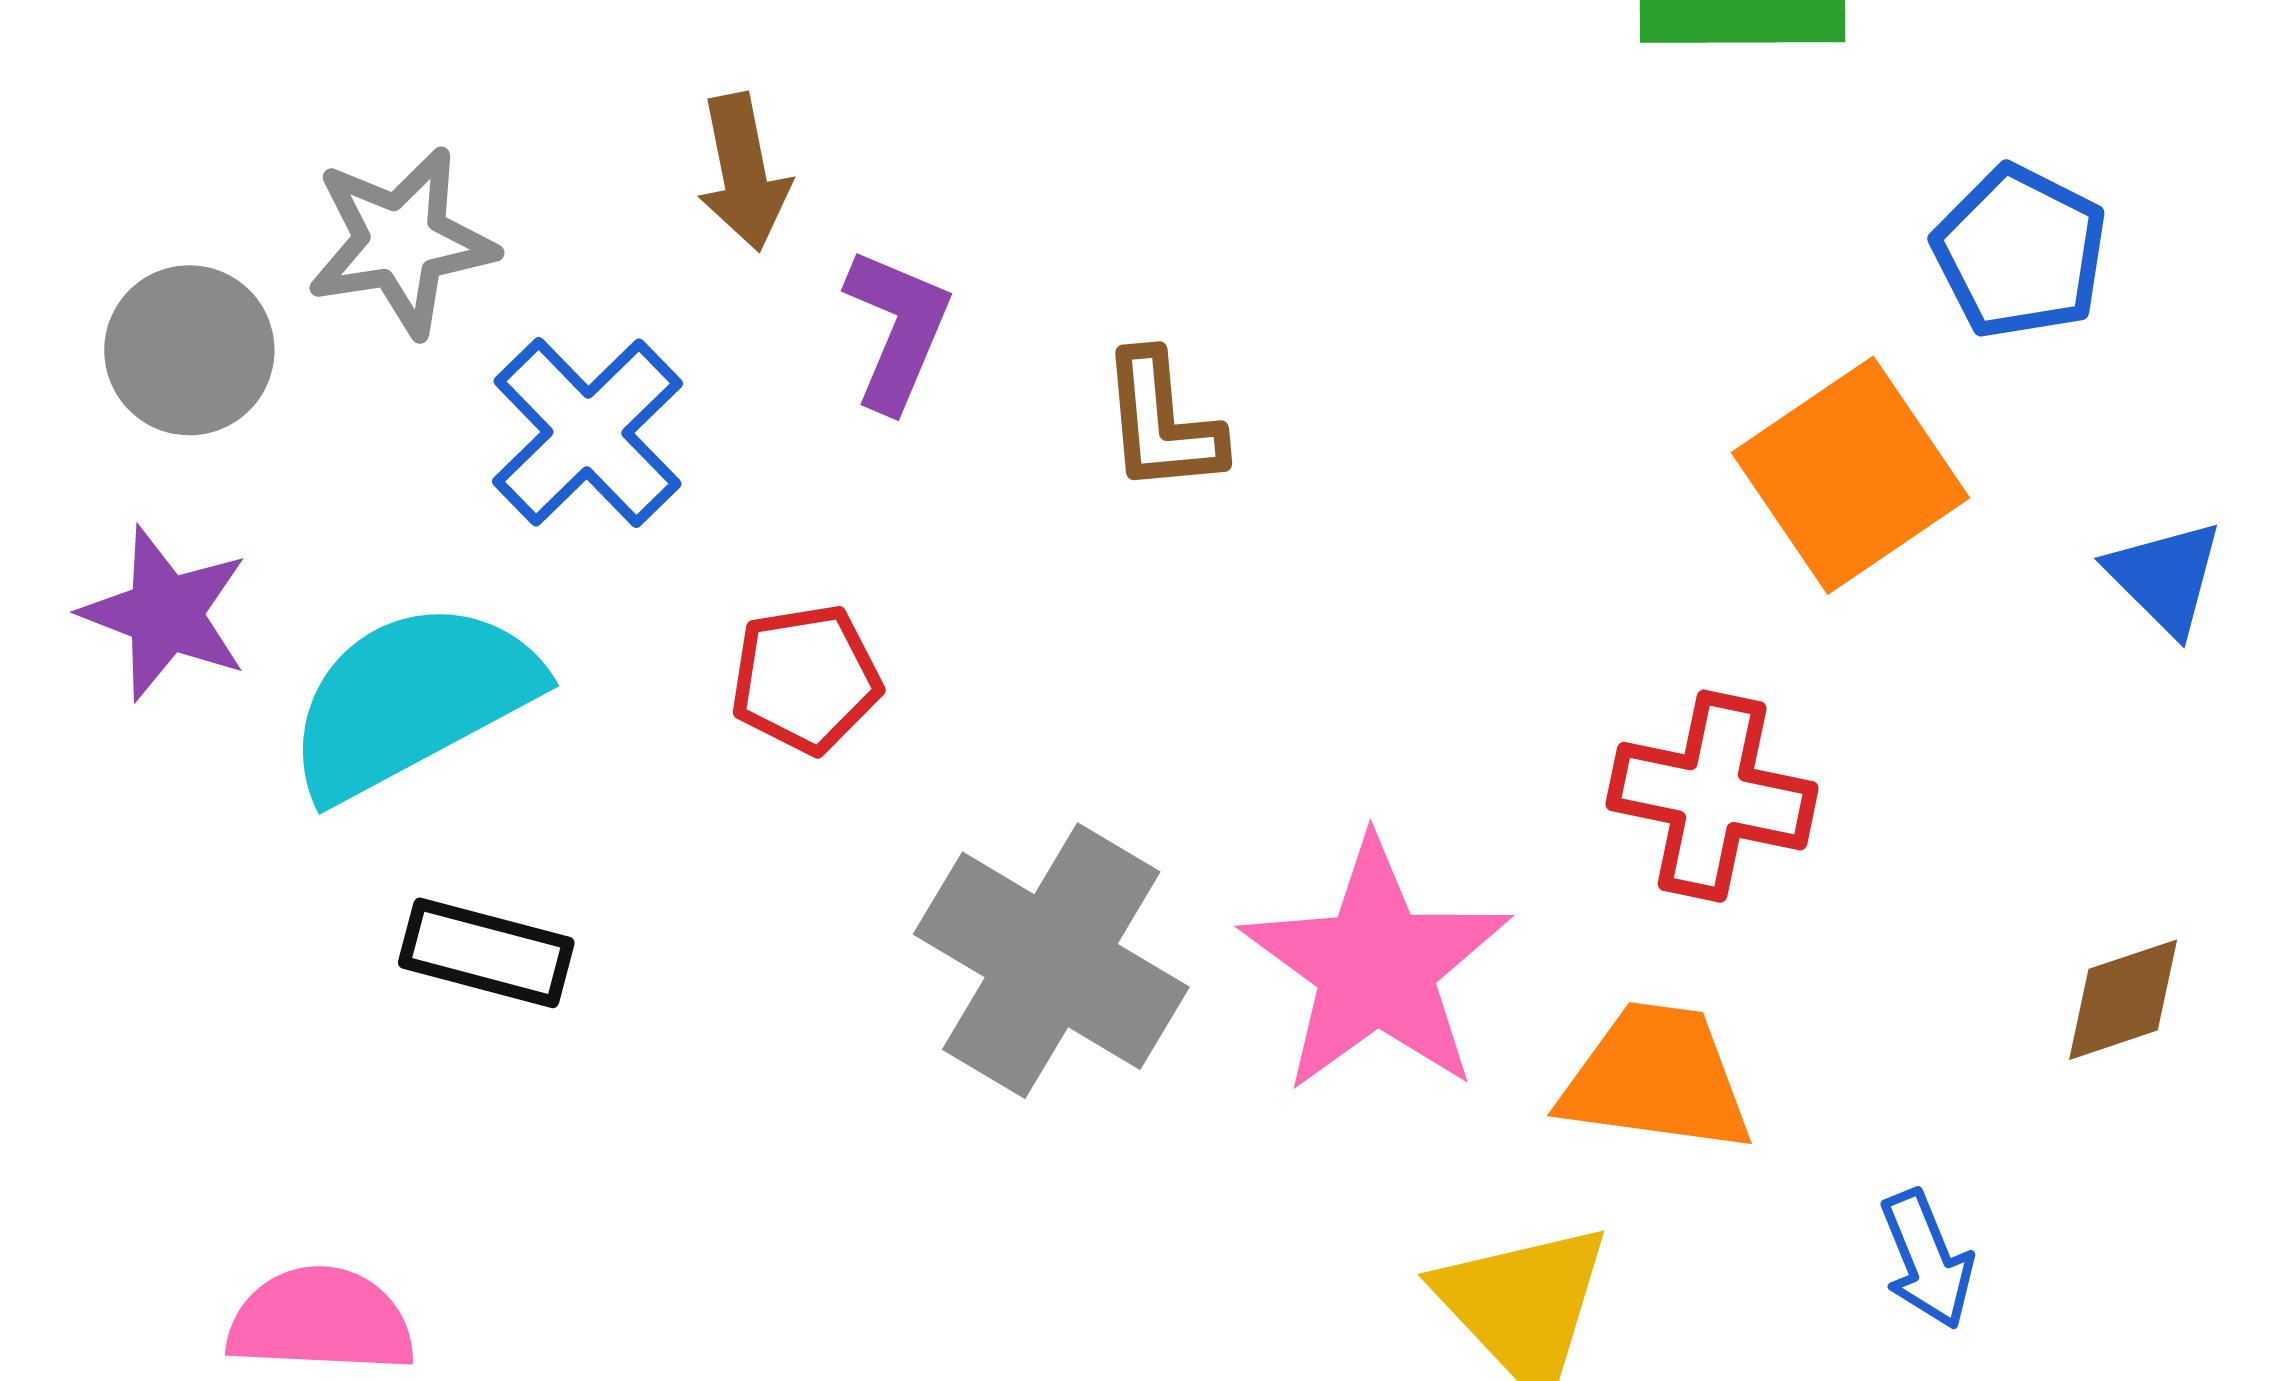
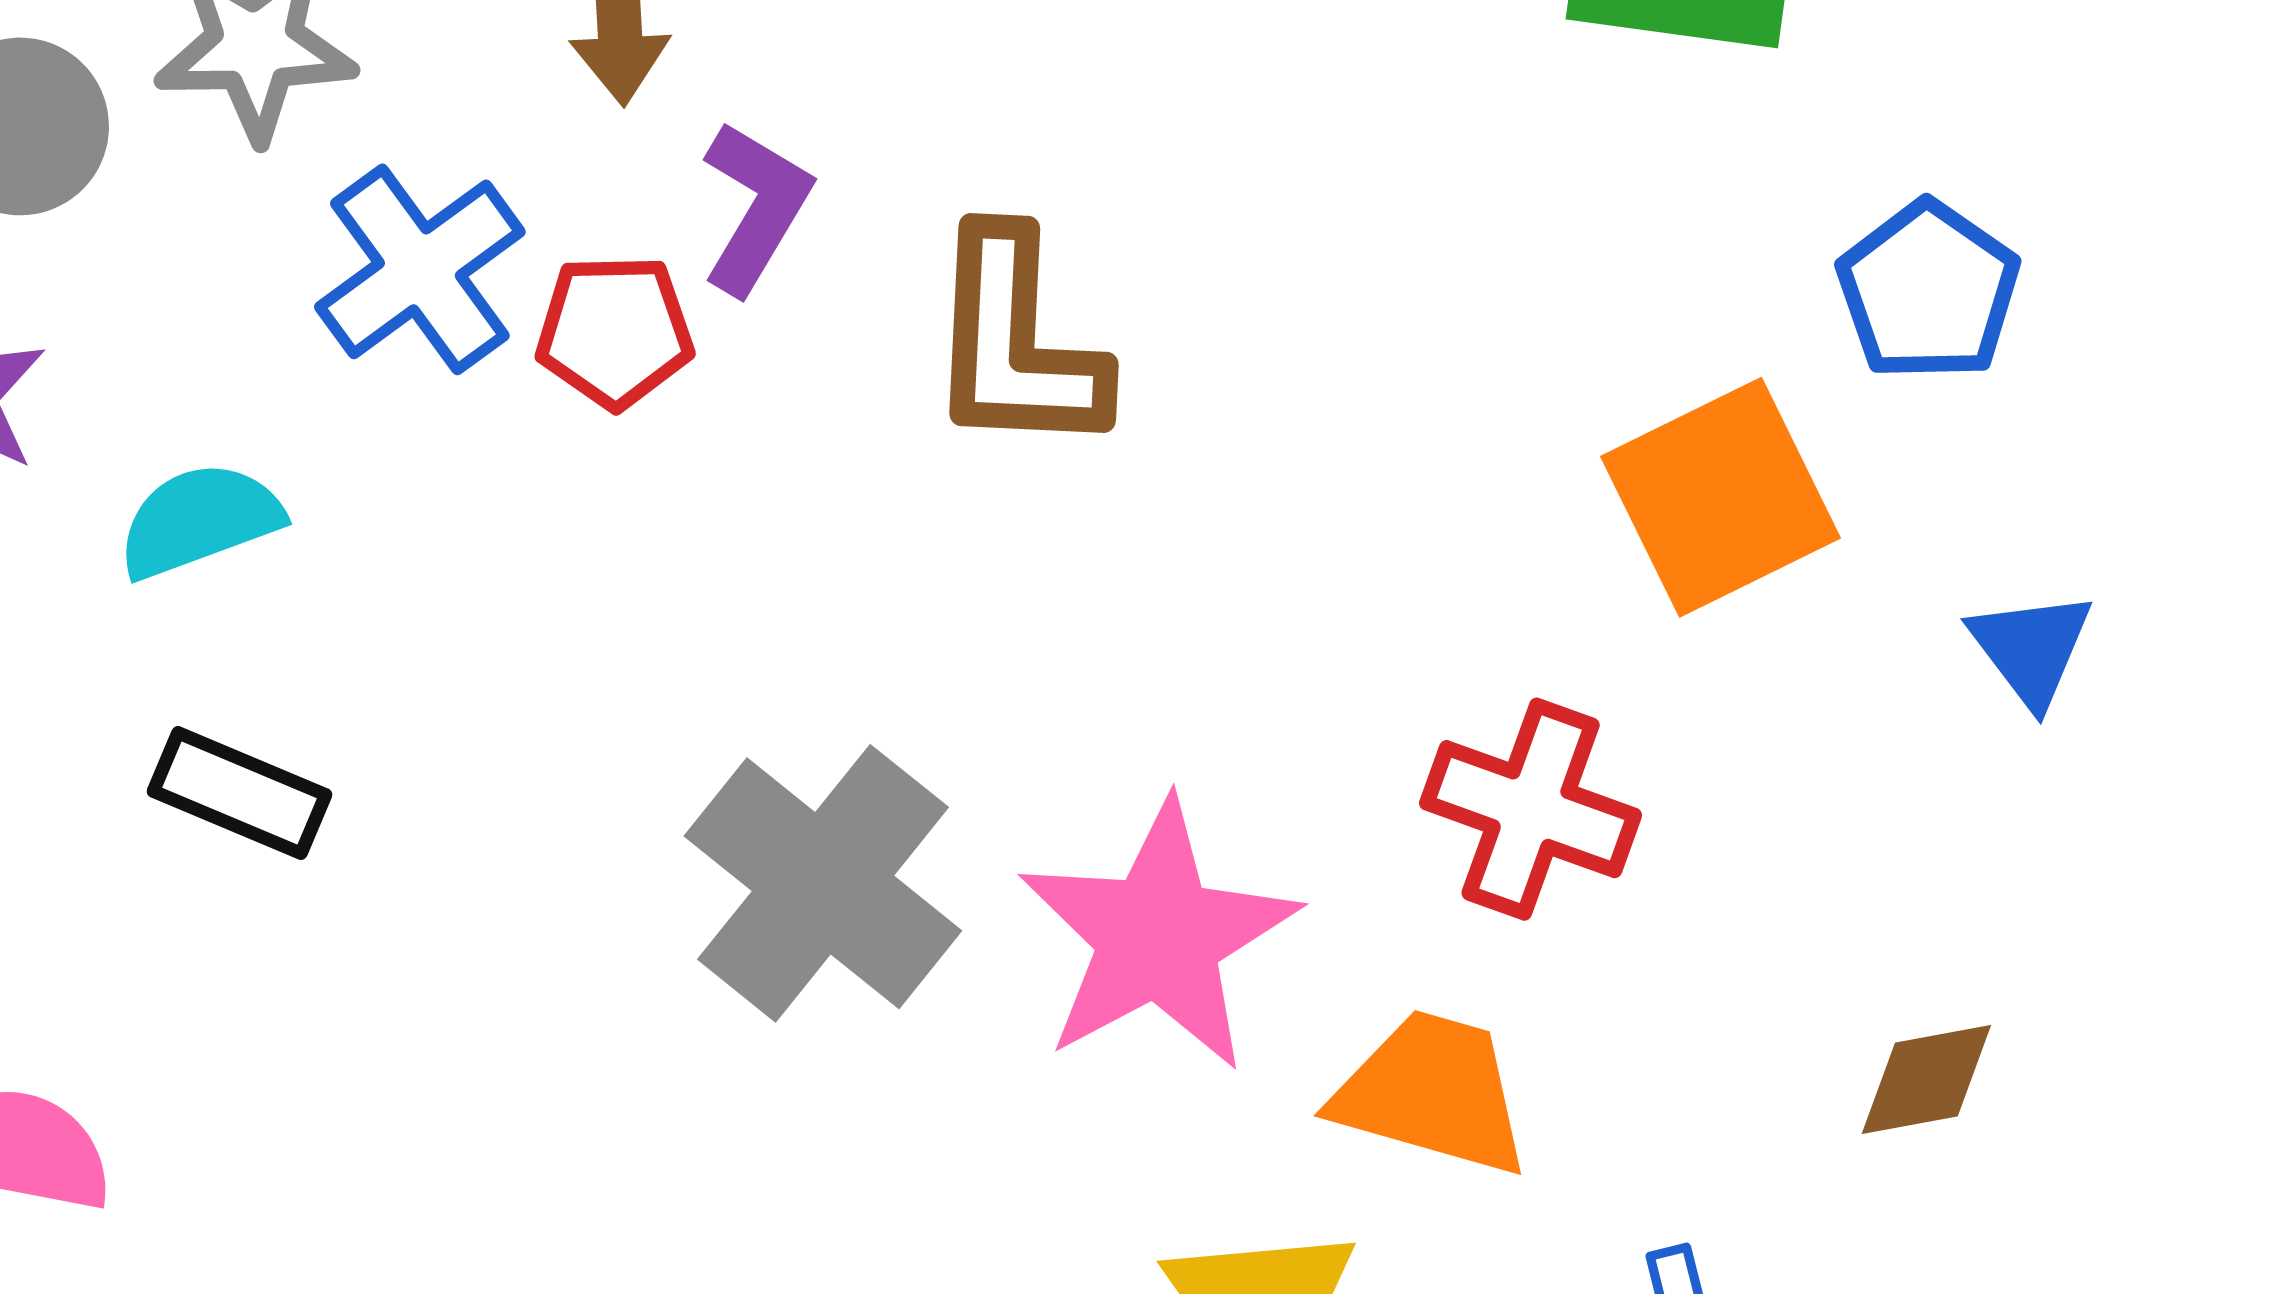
brown L-shape: (1162, 422) -> (1016, 343), size x1.5
red pentagon: (806, 679) -> (615, 331), moved
cyan semicircle: (412, 700) -> (199, 520), size x0.6

